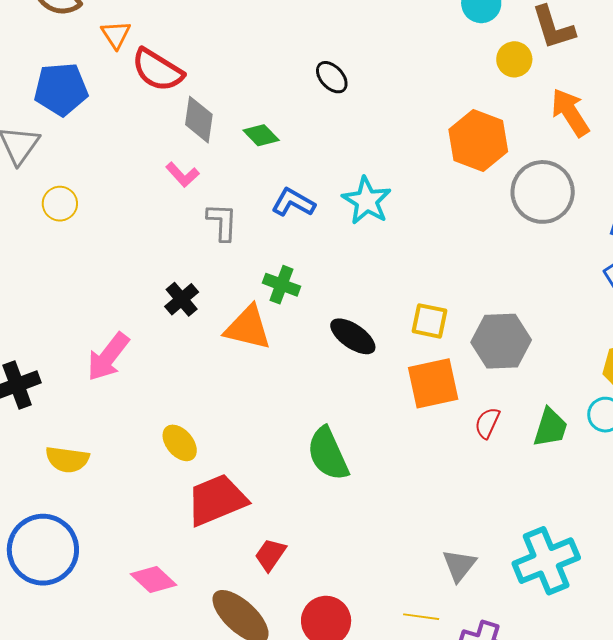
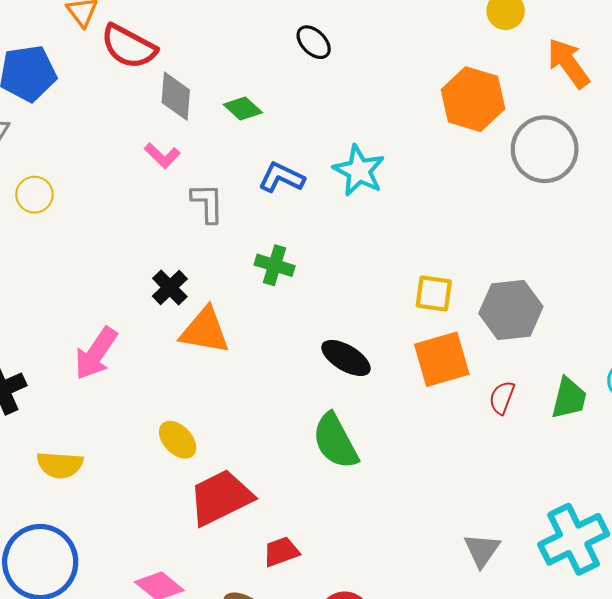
orange triangle: (248, 328) -> (205, 331), moved
black ellipse: (353, 336) -> (346, 358), moved
red trapezoid: (270, 555) -> (281, 552), turned 39

